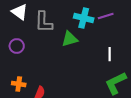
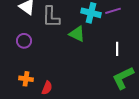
green triangle: (70, 39) -> (77, 34), turned 42

